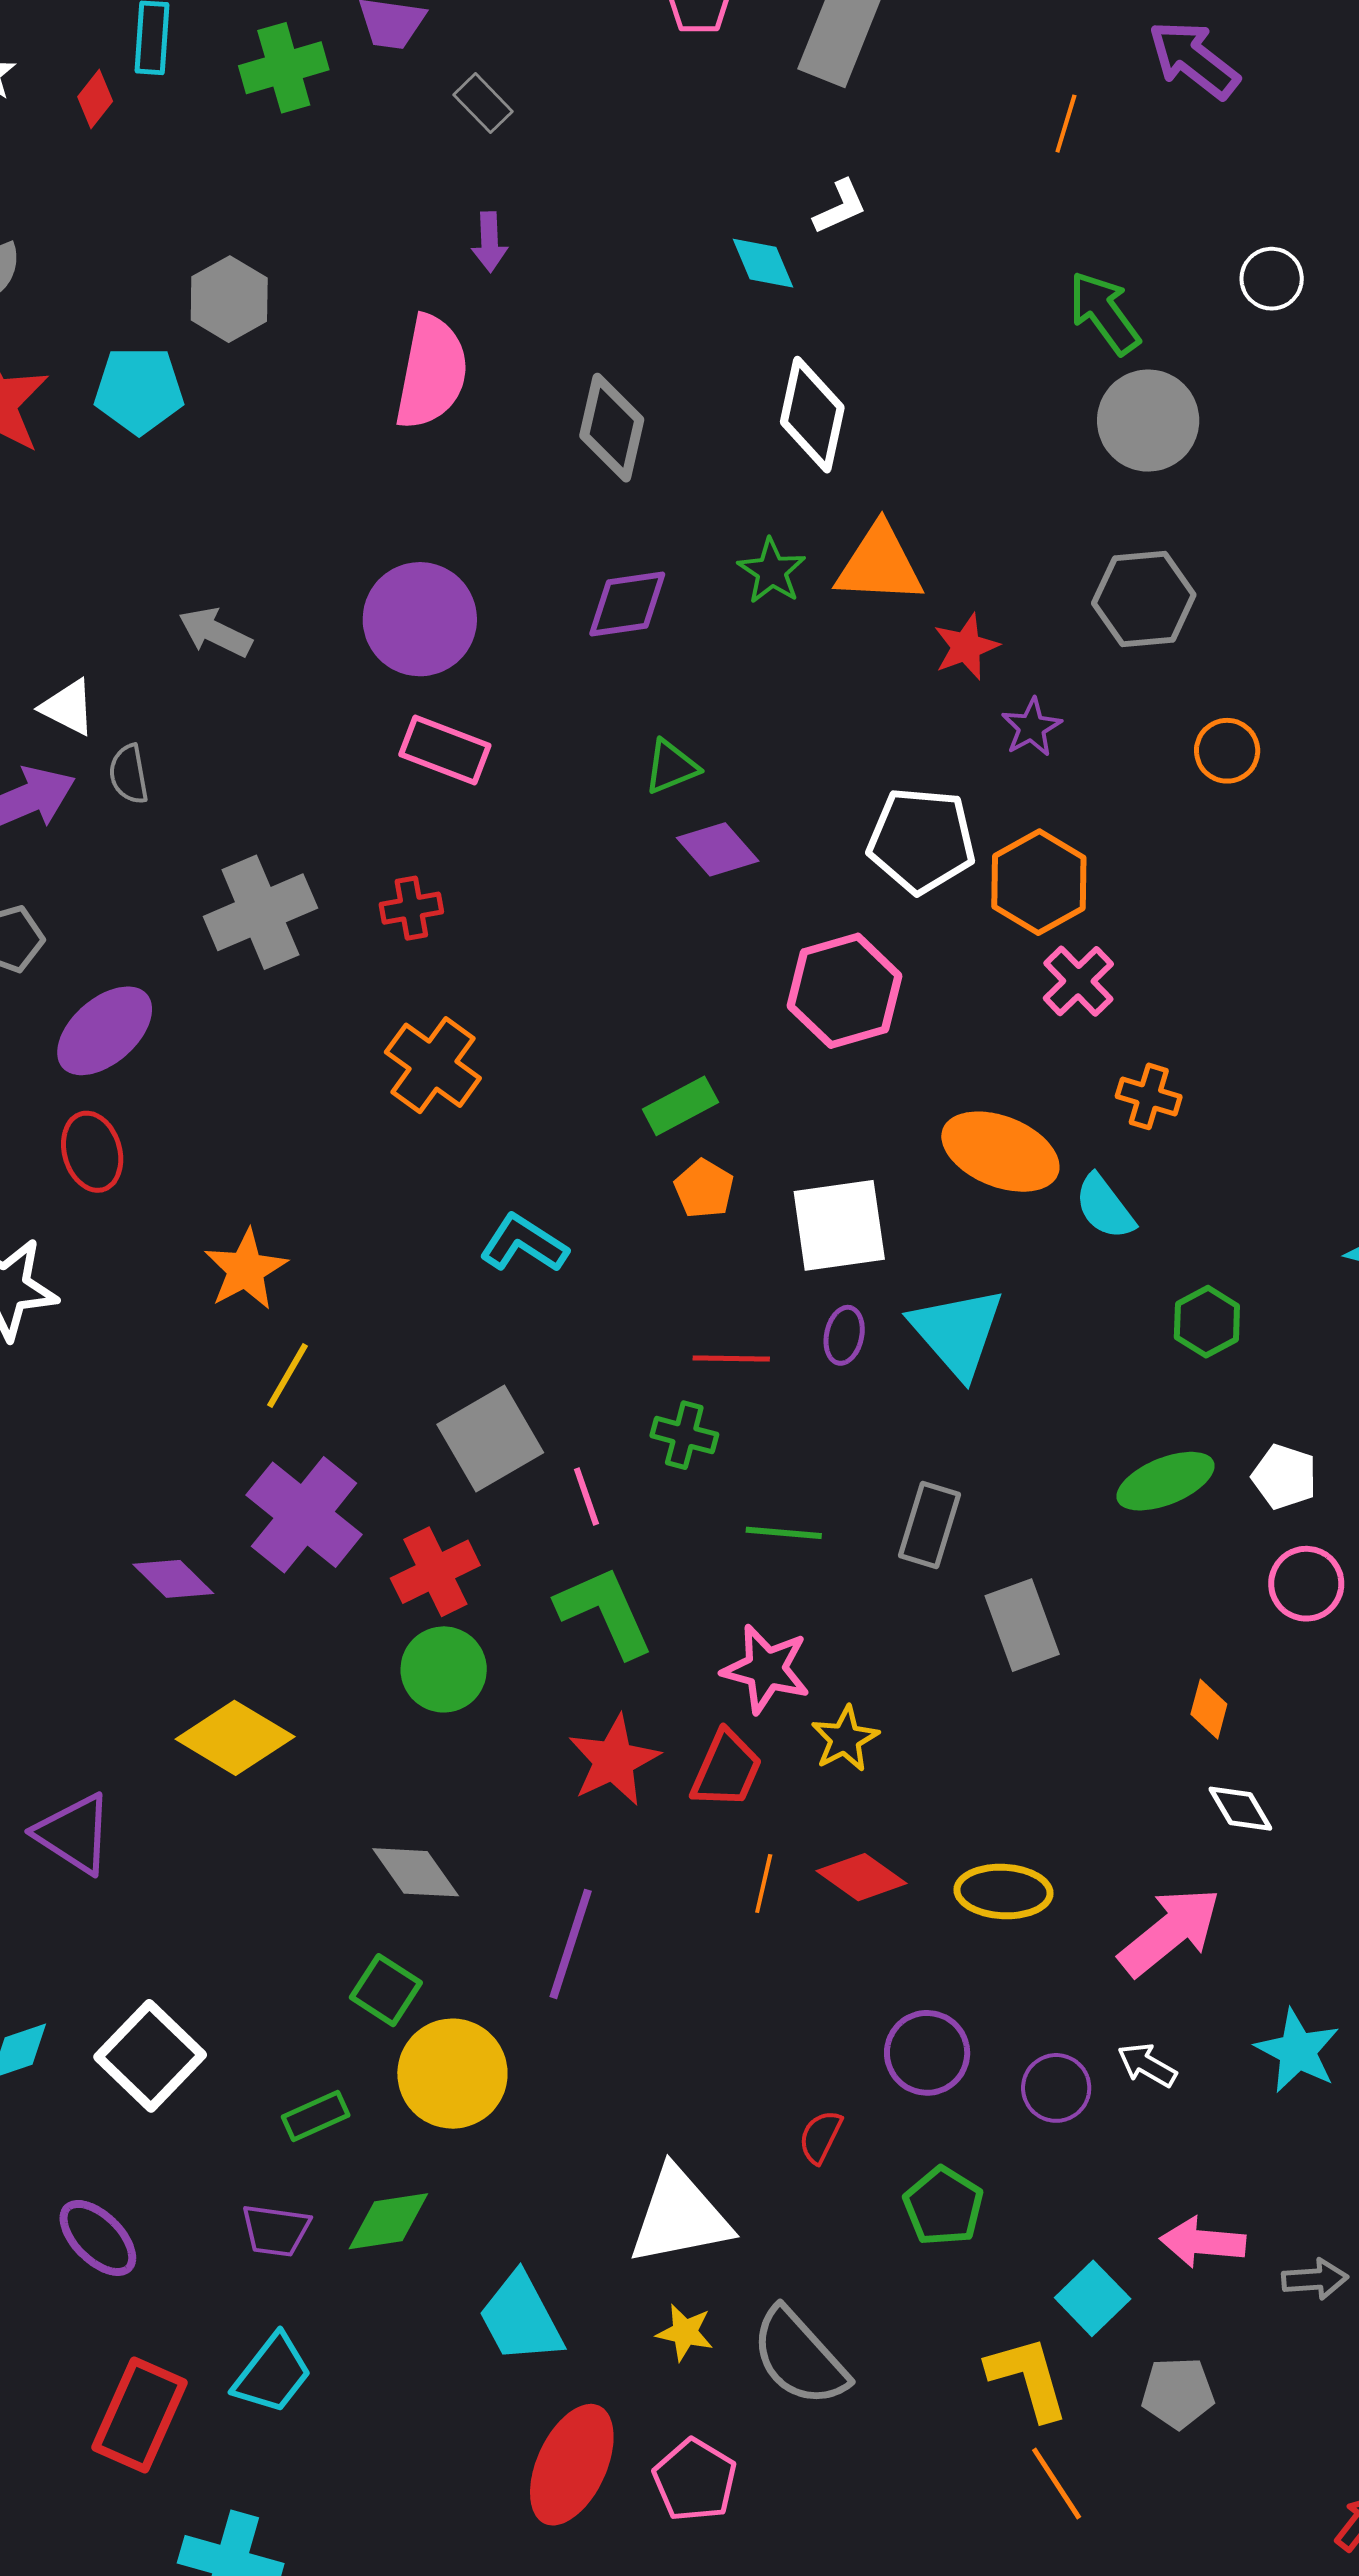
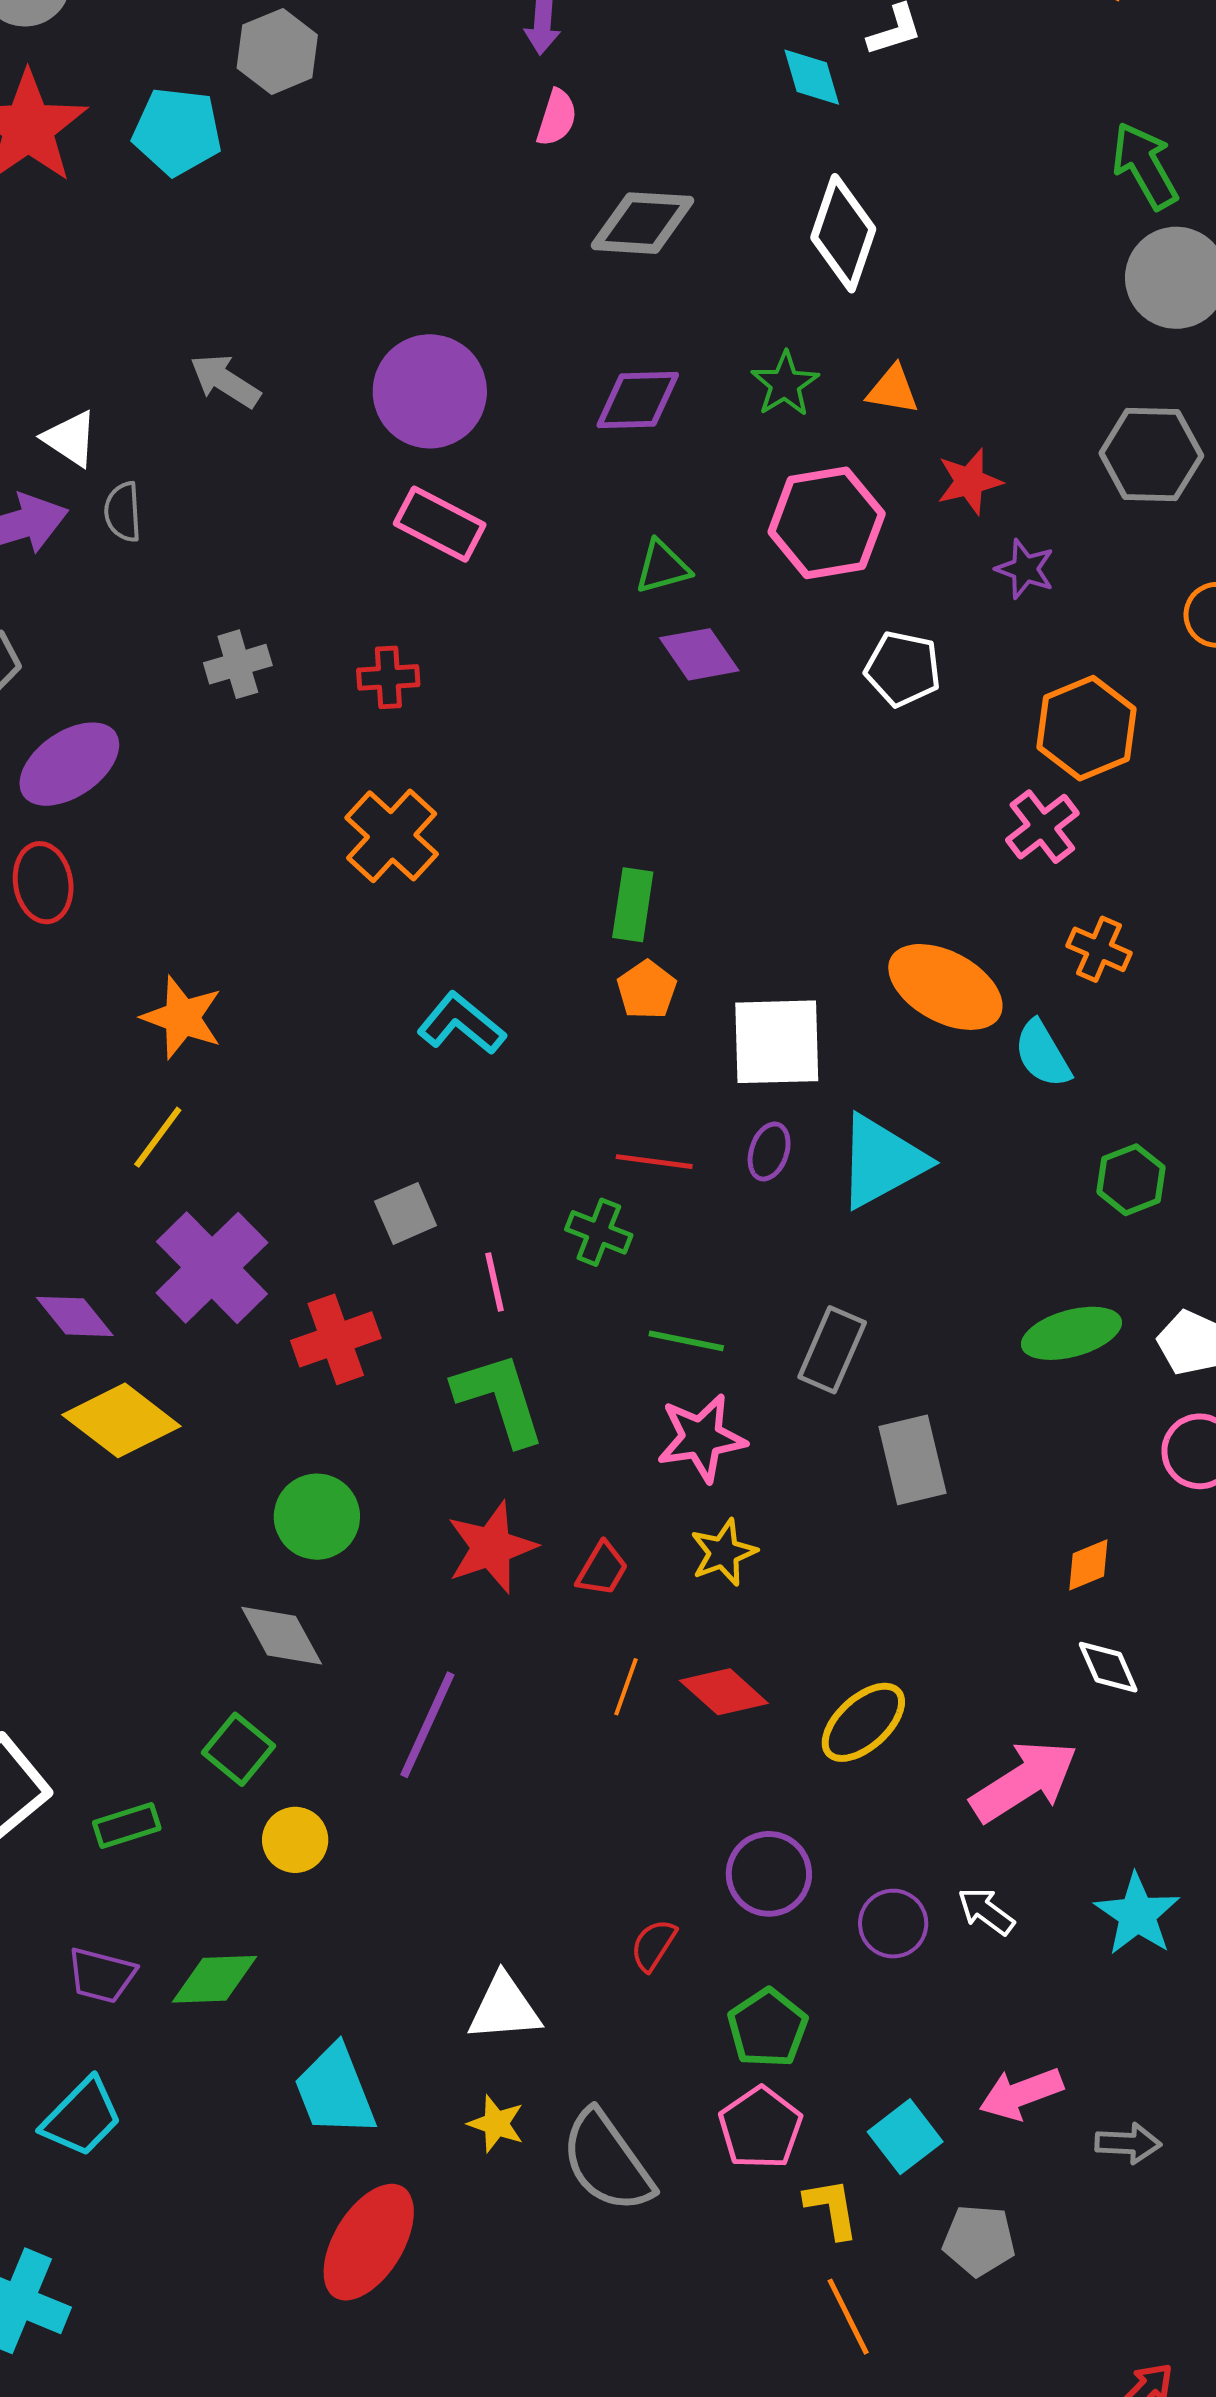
pink semicircle: (431, 372) -> (557, 118), moved, size x0.5
gray diamond: (612, 428) -> (642, 223), turned 74
orange triangle: (879, 564) -> (893, 390), size x0.6
purple star: (1032, 727) -> (1025, 569), turned -30
white pentagon: (921, 840) -> (903, 669), size x0.7
orange hexagon: (1039, 882) -> (1086, 728), moved
gray cross: (260, 912) -> (238, 664), size x0.6
pink hexagon: (845, 991) -> (827, 523), moved
green rectangle: (680, 1106) -> (633, 905), turned -60
orange star: (246, 1270) -> (182, 1017), turned -30
cyan triangle: (957, 1332) -> (882, 1161), turned 36
yellow line: (287, 1375) -> (158, 1137), moved
gray square: (490, 1439) -> (406, 1213), size x0.6
green circle: (444, 1669) -> (317, 1517), moved
pink star: (766, 1669) -> (701, 1438), moved, turned -30
orange diamond: (1209, 1709) -> (1088, 1565), turned 46
yellow diamond: (235, 1738) -> (121, 1420), moved
red trapezoid: (726, 1769) -> (602, 1569), size x0.7
yellow ellipse: (1003, 1892) -> (863, 1722), turned -52
yellow circle: (452, 2074) -> (295, 1840), size x0.6
green rectangle: (316, 2116) -> (127, 1826), moved
white triangle: (680, 2216) -> (504, 2008), size x0.7
pink arrow: (1203, 2242) -> (1021, 2094), turned -32
yellow L-shape: (1028, 2378) -> (832, 2208), size x0.7
pink pentagon: (695, 2480) -> (760, 2128), moved

